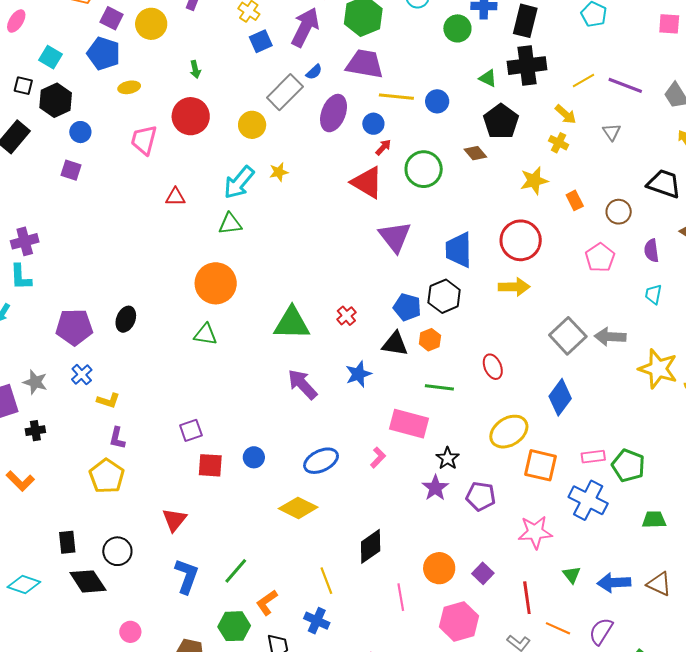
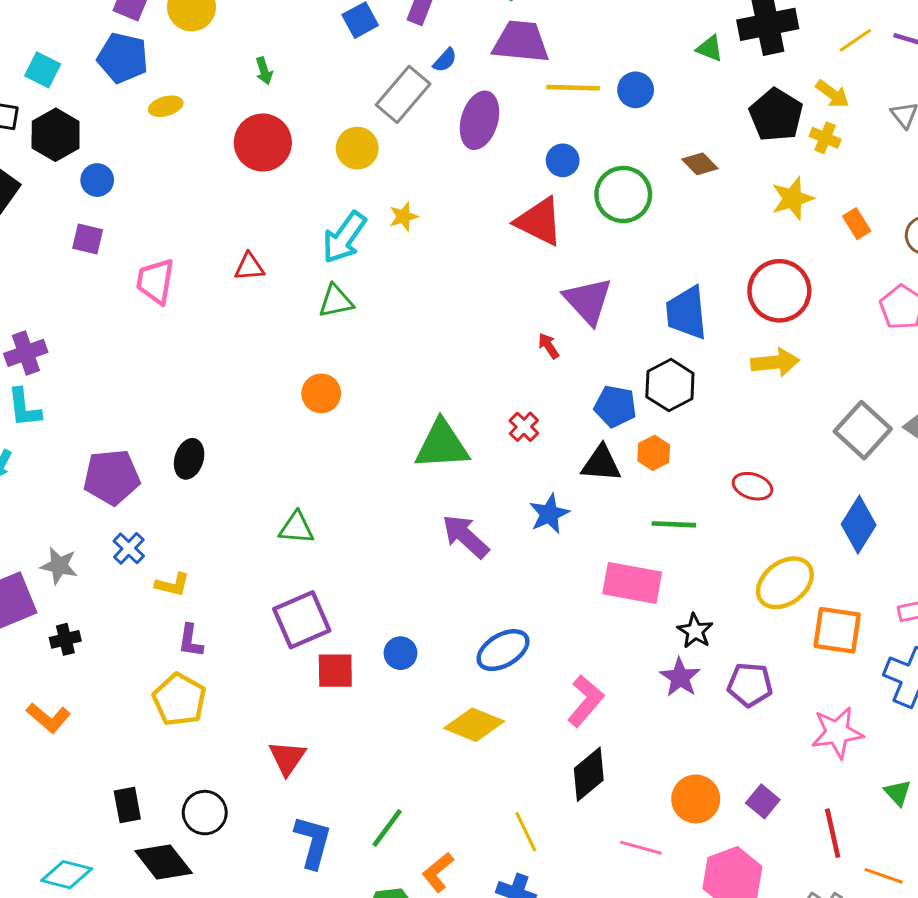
black pentagon: (501, 121) -> (776, 115), moved
blue circle: (373, 124) -> (563, 160), moved
pink trapezoid: (144, 140) -> (155, 281), moved
red arrow: (383, 147) -> (549, 346), moved, turned -72
orange circle: (216, 283) -> (321, 393), size x0.6
green triangle: (205, 334) -> (296, 528), moved
red ellipse: (493, 367) -> (752, 486), turned -45
purple square: (191, 430) -> (302, 620), size x1.6
pink L-shape: (378, 458) -> (586, 701), moved, size x1.6
pink line: (401, 597) -> (641, 848), turned -60

